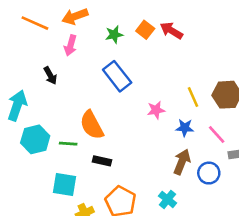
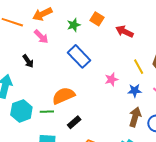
red arrow: (171, 31) -> (125, 31), moved
pink arrow: (70, 45) -> (41, 37), turned -56
orange semicircle: (92, 125) -> (63, 96), turned 100
black rectangle: (102, 161) -> (74, 122), turned -48

